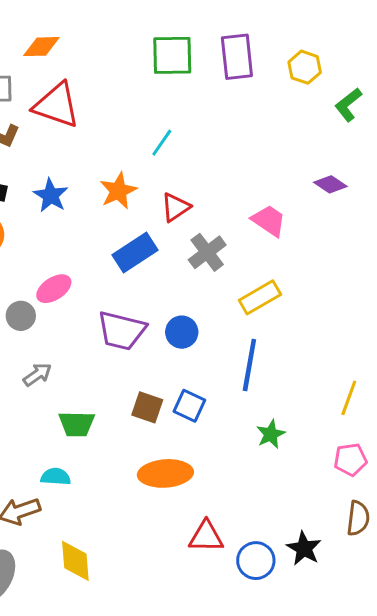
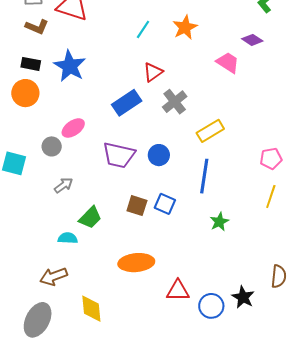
purple diamond: (330, 184) -> (252, 40), moved
orange star: (118, 191) -> (185, 27), moved
blue star: (51, 195) -> (70, 66), size x1.4
pink trapezoid: (269, 221) -> (228, 62), moved
green trapezoid: (77, 424) -> (90, 218), turned -45
pink pentagon: (350, 460) -> (271, 159), moved
orange ellipse: (165, 473) -> (136, 263), moved
cyan semicircle: (56, 477) -> (68, 238), moved

